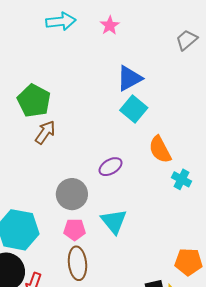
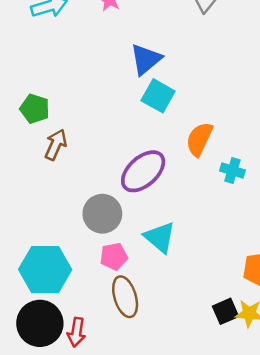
green pentagon: (34, 101) -> (35, 109), size x0.7
orange semicircle: (160, 150) -> (199, 139), turned 64
purple ellipse: (111, 167) -> (143, 171), size x1.6

